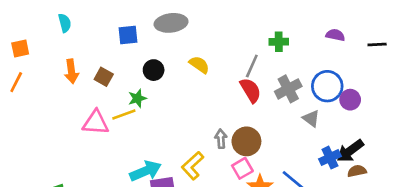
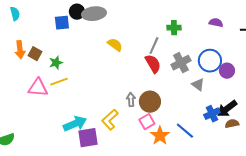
black circle: (154, 70) -> (77, 12), moved
brown square: (104, 77) -> (35, 54), moved
green star: (137, 98) -> (56, 63), moved

